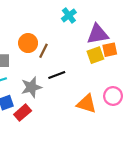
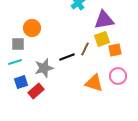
orange circle: (28, 43) -> (32, 28), moved
orange square: (110, 50) -> (115, 50), moved
brown line: (43, 51) -> (85, 49), moved

